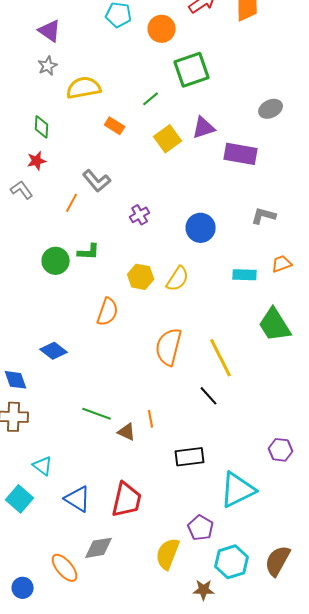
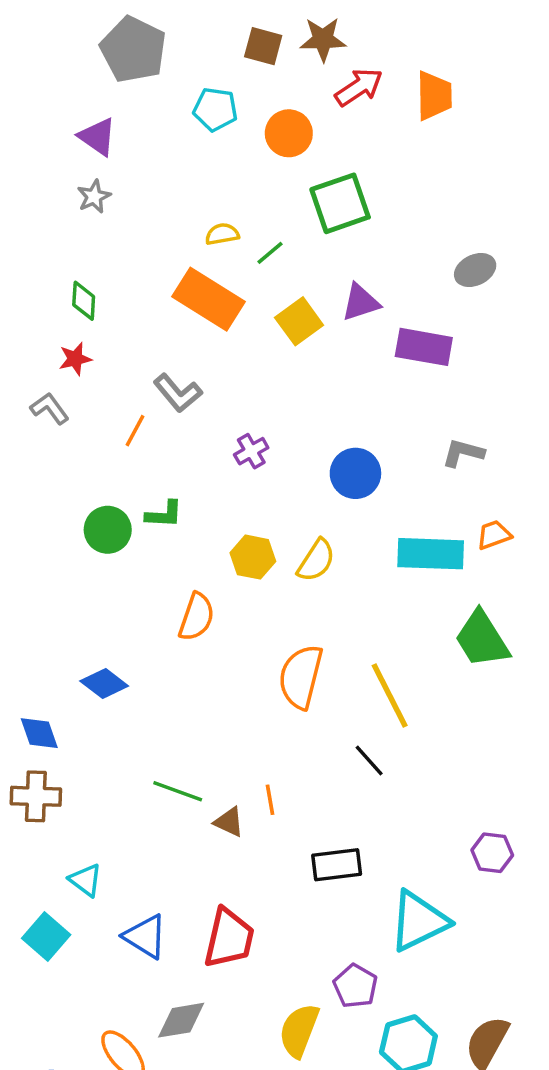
yellow semicircle: (84, 88) -> (222, 234), moved, size x0.6
orange rectangle: (115, 126) -> (208, 299), size x2.0
cyan rectangle: (245, 275) -> (431, 554), size x1.6

